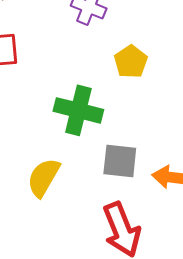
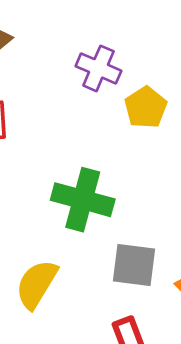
yellow pentagon: (131, 62) -> (146, 107), moved

